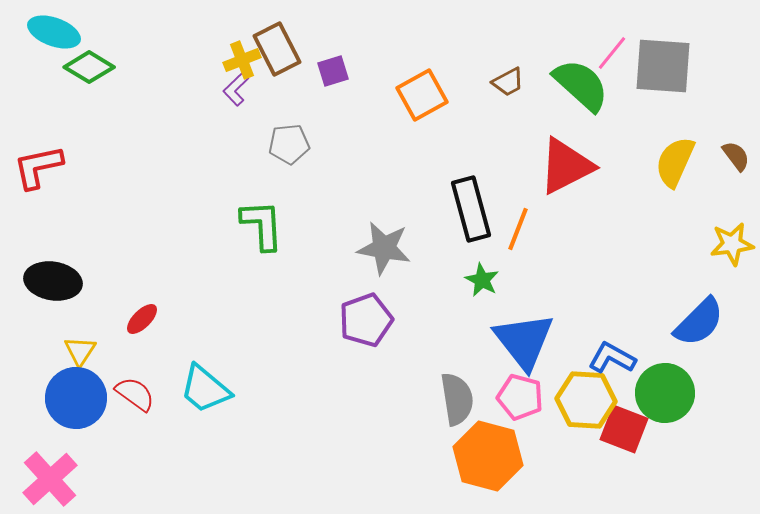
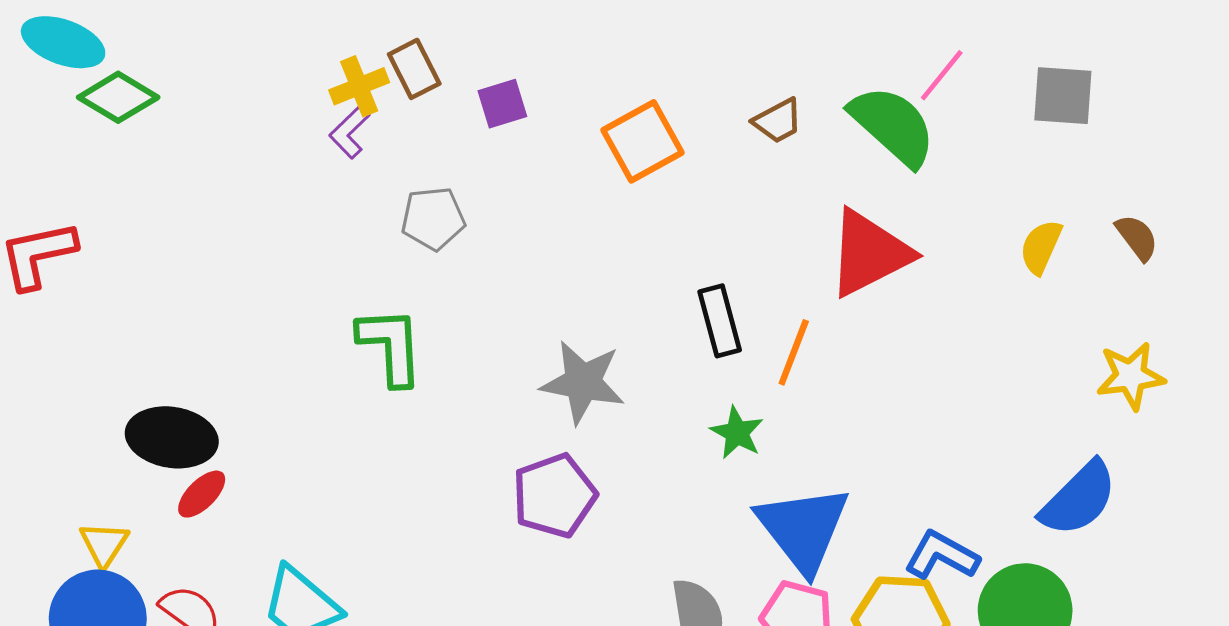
brown rectangle: (277, 49) -> (414, 69), size x0.7
gray square: (663, 66) -> (1063, 96), moved, size x0.7
yellow semicircle: (675, 162) -> (1041, 247), size x0.7
black rectangle: (471, 209) -> (720, 321), size x0.7
black ellipse: (53, 281) -> (172, 437), moved

